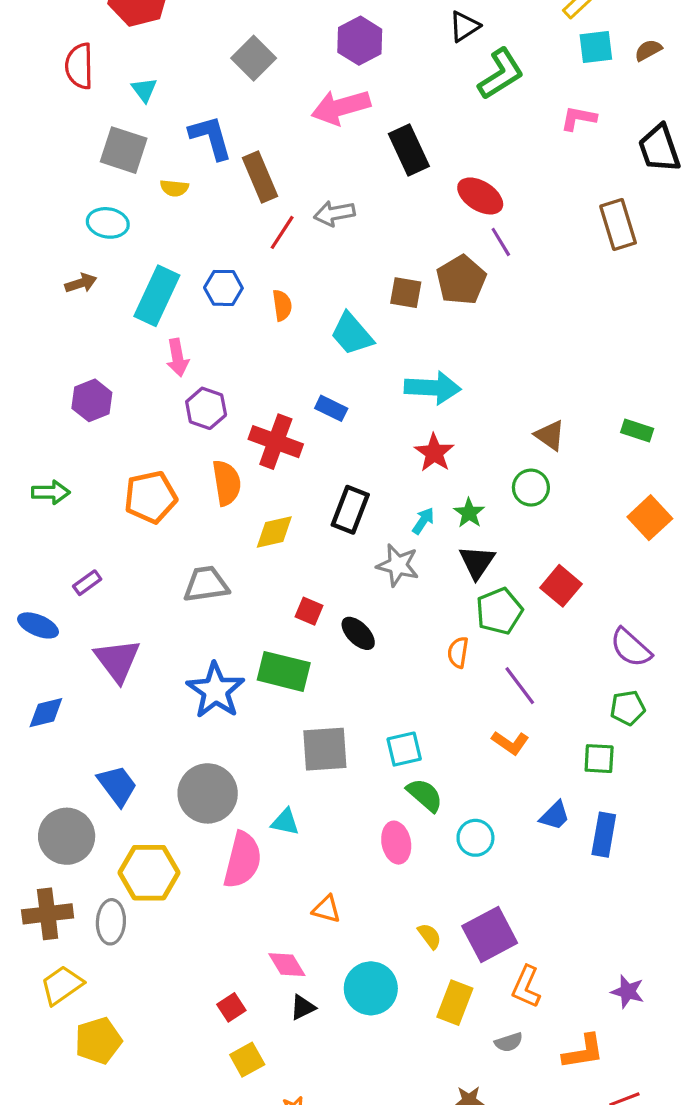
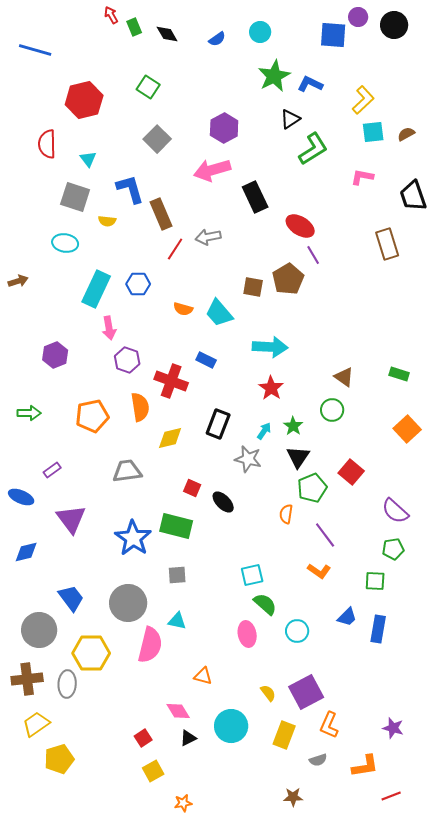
brown arrow: (81, 283) -> (18, 281), moved
orange semicircle: (282, 305) -> (183, 309), moved, turned 114
gray square: (325, 749) -> (177, 575), moved, size x0.6

